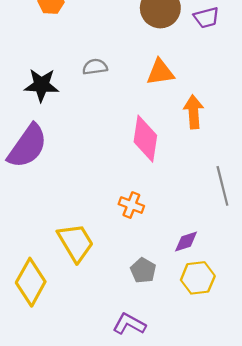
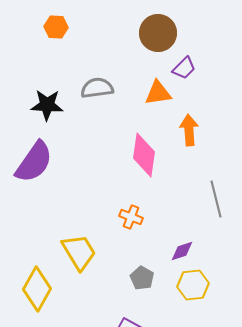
purple trapezoid: (206, 18) -> (184, 68), moved, turned -30
gray semicircle: (95, 67) -> (97, 88), size x1.4

